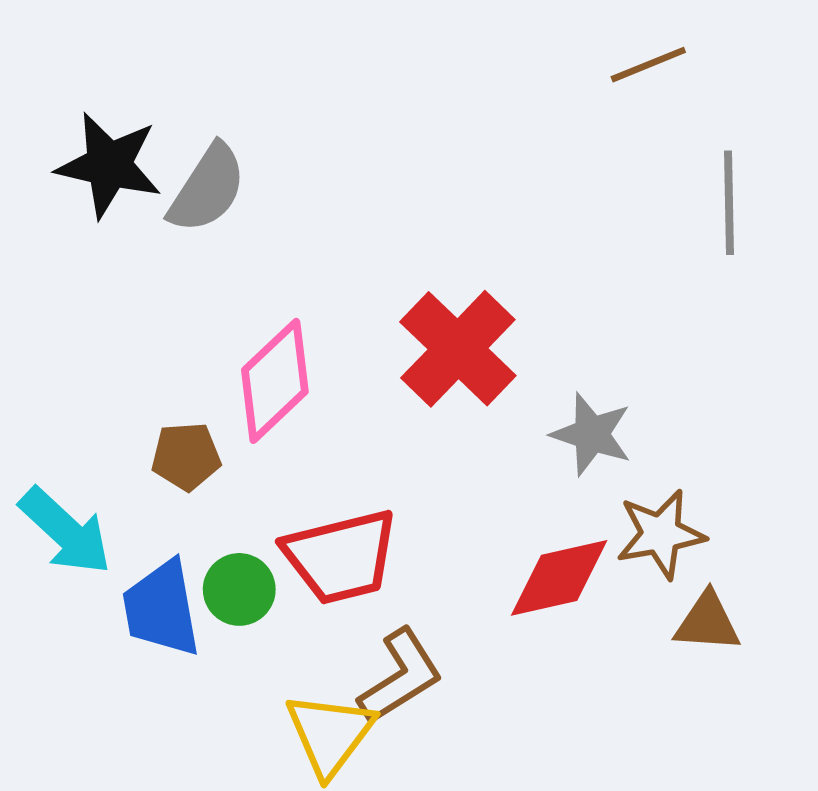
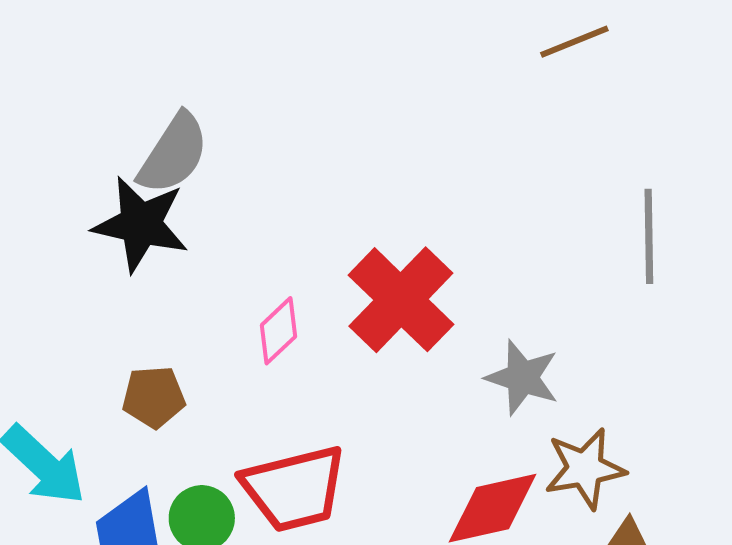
black star: (109, 165) -> (141, 224), moved
gray line: (729, 203) -> (649, 236), moved
pink diamond: (275, 381) -> (278, 331), moved, size x0.6

